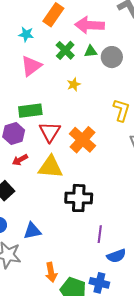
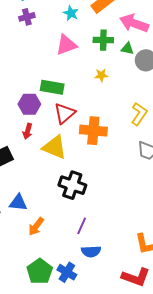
green cross: (65, 50) -> (103, 40), turned 30
orange cross: (83, 140) -> (93, 131), turned 36
red arrow: (20, 160) -> (28, 131), turned -63
orange arrow: (51, 272) -> (36, 226), moved, turned 30

